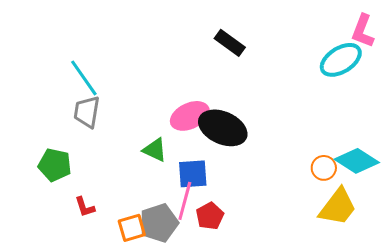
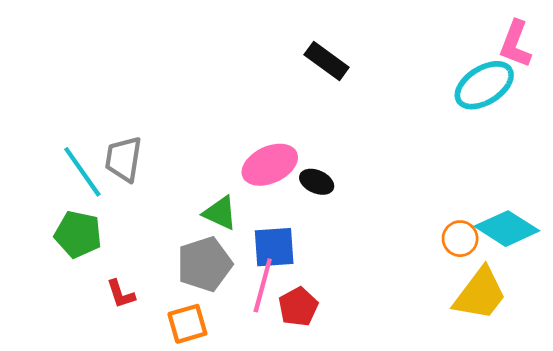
cyan line: (84, 78) -> (82, 172), moved
black ellipse: (223, 128) -> (317, 182), size x0.5
gray pentagon: (159, 223) -> (204, 264), moved

